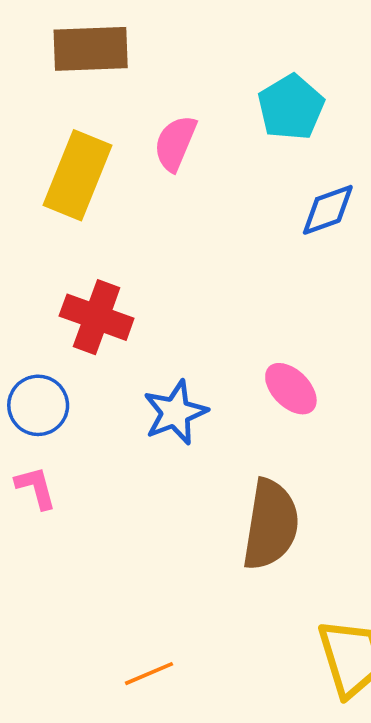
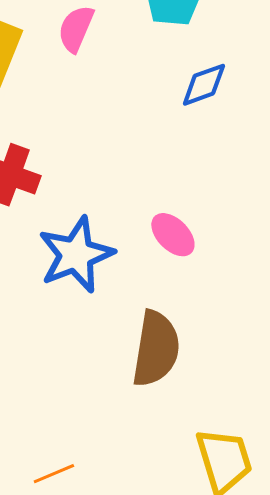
blue star: (175, 413) -> (76, 255), size x1.4

